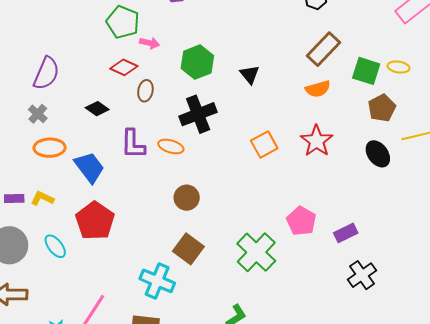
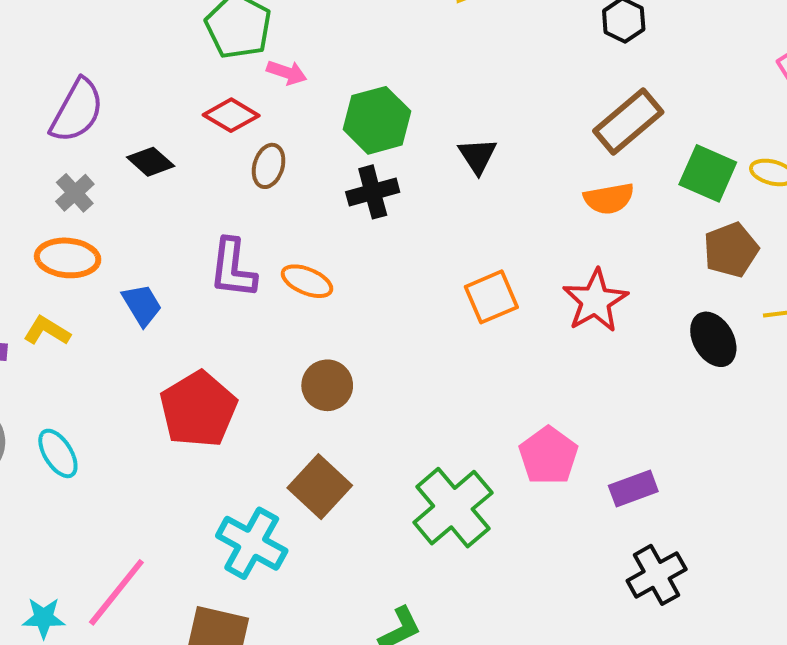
black diamond: (97, 109) -> (151, 162), moved
gray cross: (38, 114) -> (75, 193), moved
black cross: (198, 114) -> (373, 192), moved, size x0.7
blue trapezoid: (89, 167) -> (142, 305), size x0.7
yellow L-shape: (42, 198) -> (47, 331), moved
red pentagon: (95, 221) -> (198, 409), moved

